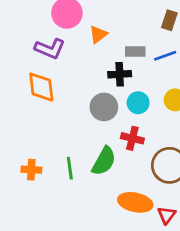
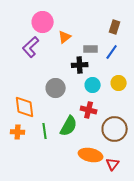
purple L-shape: (50, 49) -> (31, 47), turned 115
blue line: (165, 56) -> (112, 52), turned -35
orange diamond: (41, 87) -> (25, 107), moved
gray circle: (104, 107) -> (56, 88), moved

